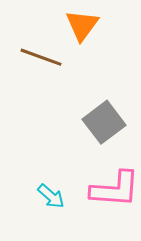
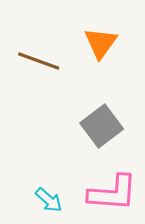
orange triangle: (82, 25) -> (101, 43), moved

